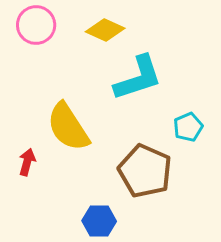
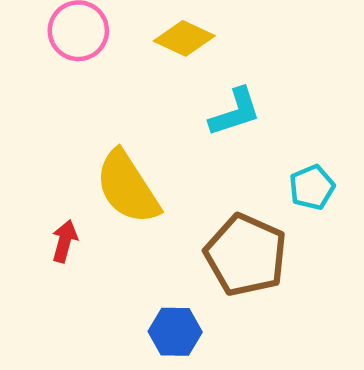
cyan L-shape: (138, 78) -> (235, 112), size x0.7

